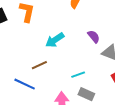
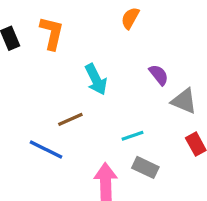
cyan arrow: (55, 40) -> (96, 79), turned -84

